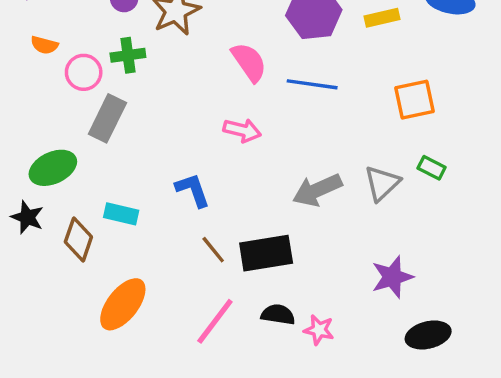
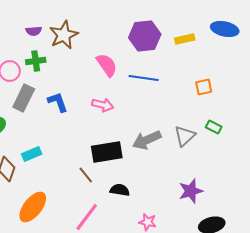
orange square: (414, 100) -> (204, 87), size x0.7
blue L-shape: (193, 190) -> (58, 102), moved
cyan rectangle: (121, 214) -> (32, 154), turned -36
black rectangle: (266, 253) -> (107, 152), moved
black semicircle: (278, 315) -> (120, 190), moved

